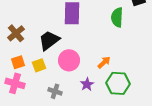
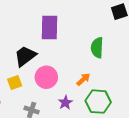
green semicircle: (117, 17) -> (97, 48), moved

